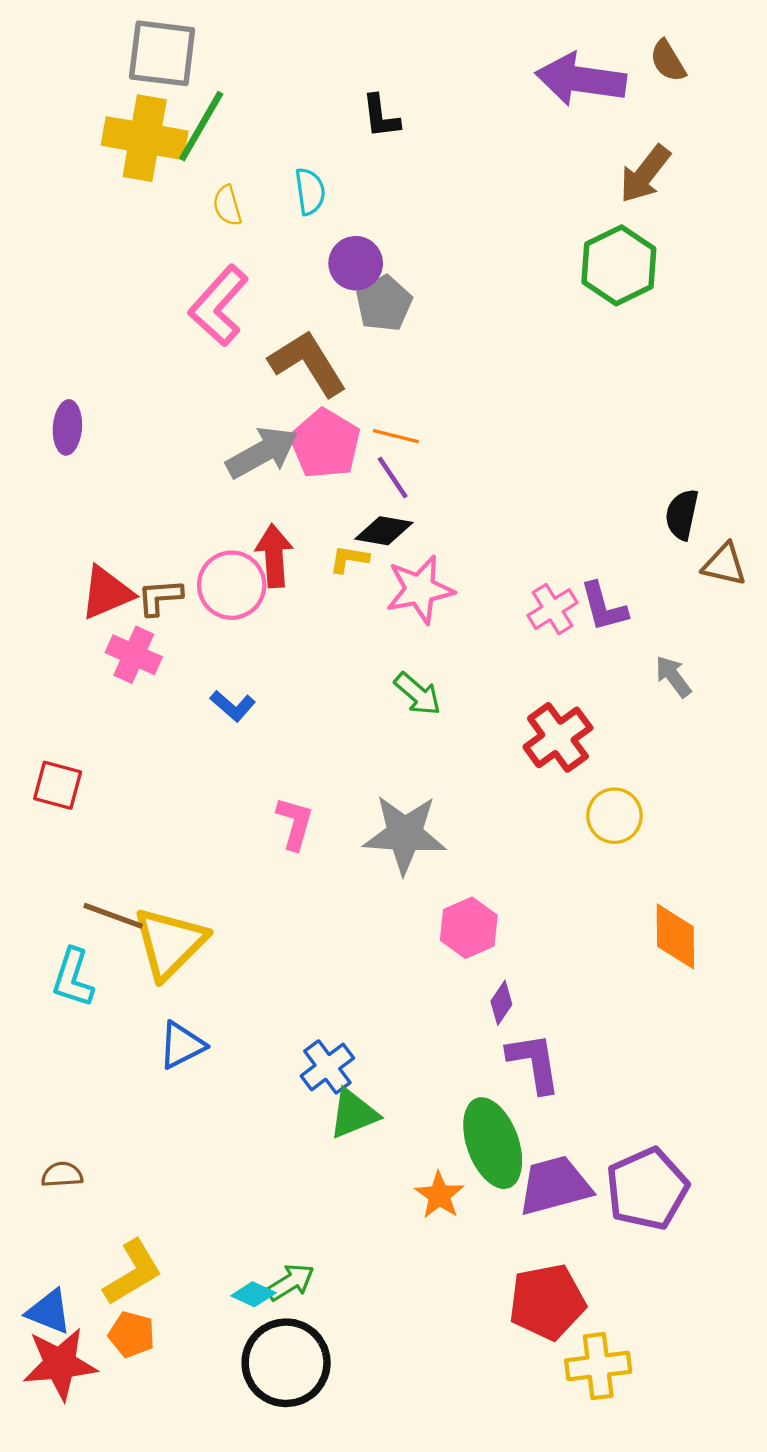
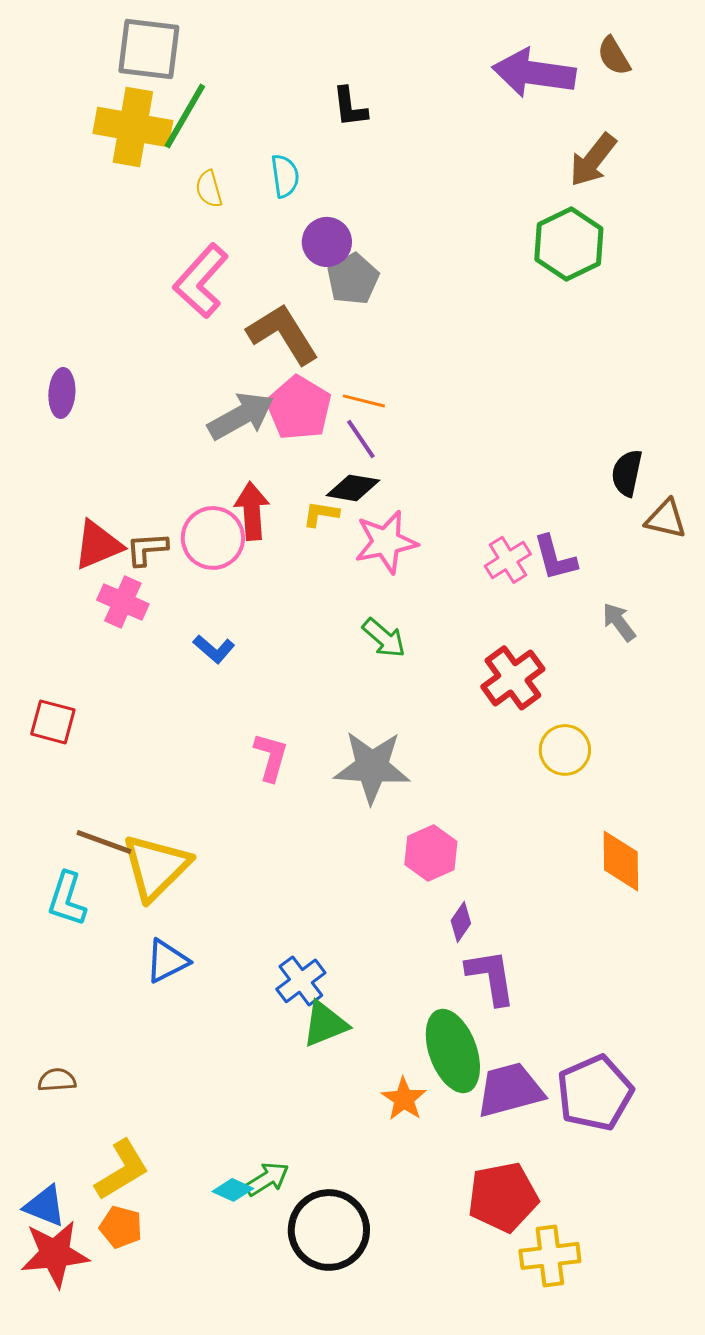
black circle: (286, 1363) -> (329, 1230), moved

